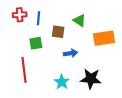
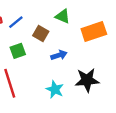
blue line: (39, 18) -> (16, 22), turned 56
brown square: (58, 32) -> (41, 33), turned 32

